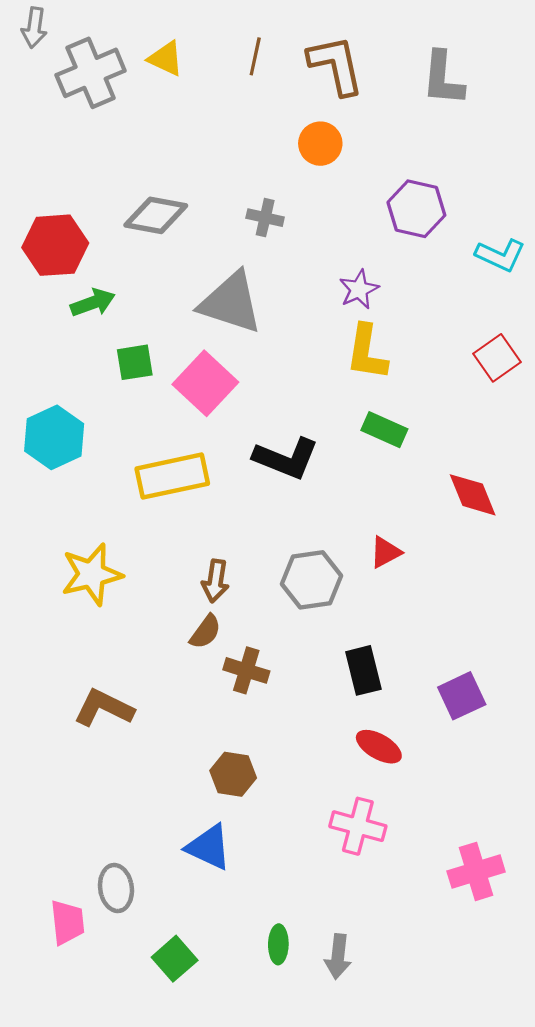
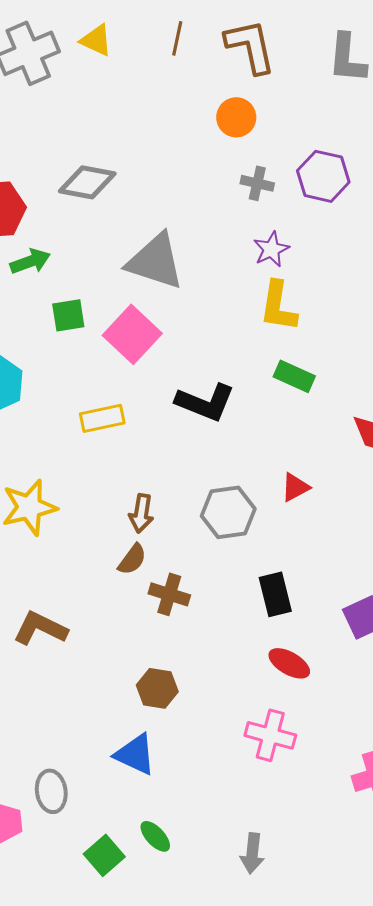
gray cross: (265, 218) -> (257, 183), moved
yellow rectangle: (172, 476) -> (102, 418), size x0.7
green ellipse: (278, 944) -> (155, 836), moved, turned -44

